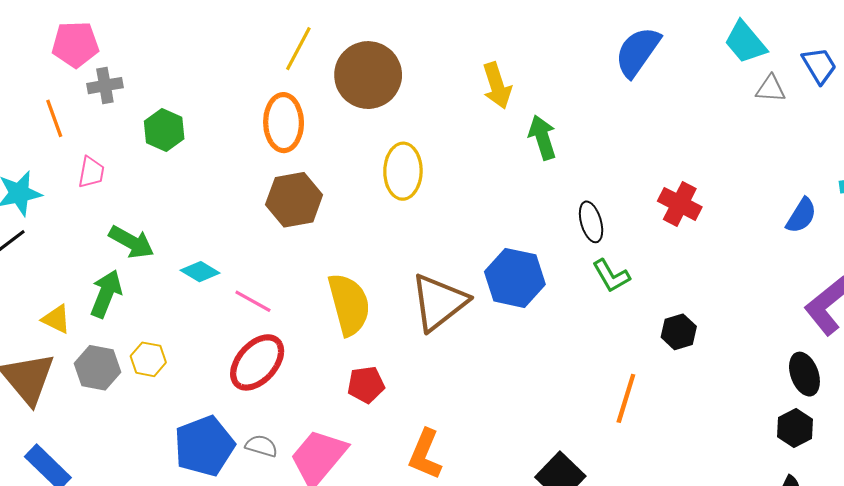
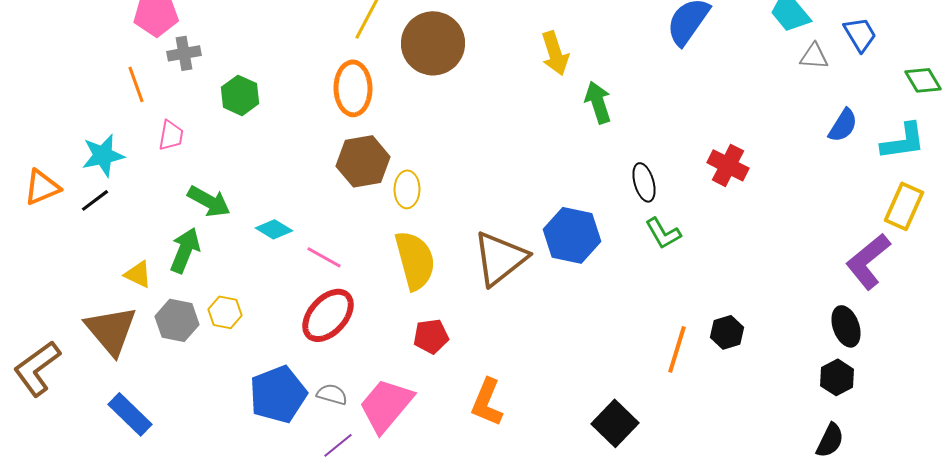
yellow ellipse: (403, 171) -> (407, 189), moved, size x0.7
blue semicircle: (801, 216) -> (843, 125), moved
black hexagon: (679, 332) -> (727, 332), moved

